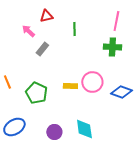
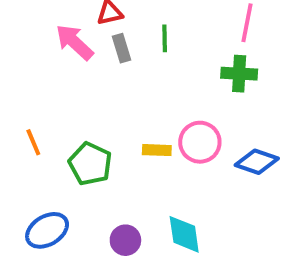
pink arrow: (28, 31) -> (74, 42), size x1.5
gray rectangle: (42, 49) -> (122, 48), moved, turned -56

